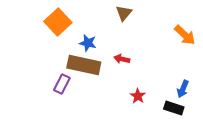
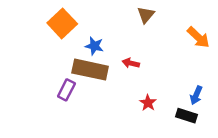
brown triangle: (124, 13) -> (146, 15), moved

